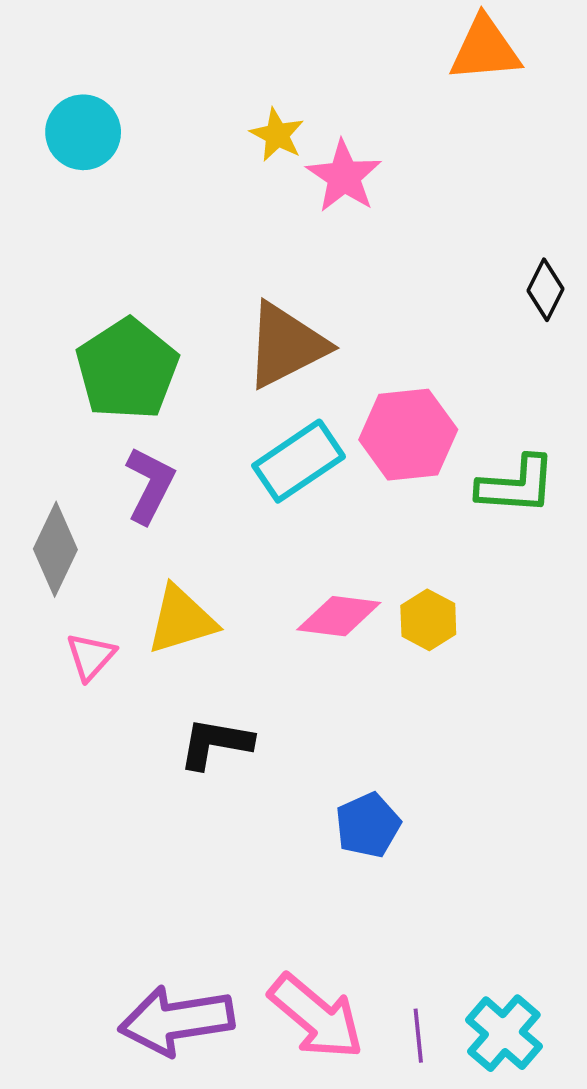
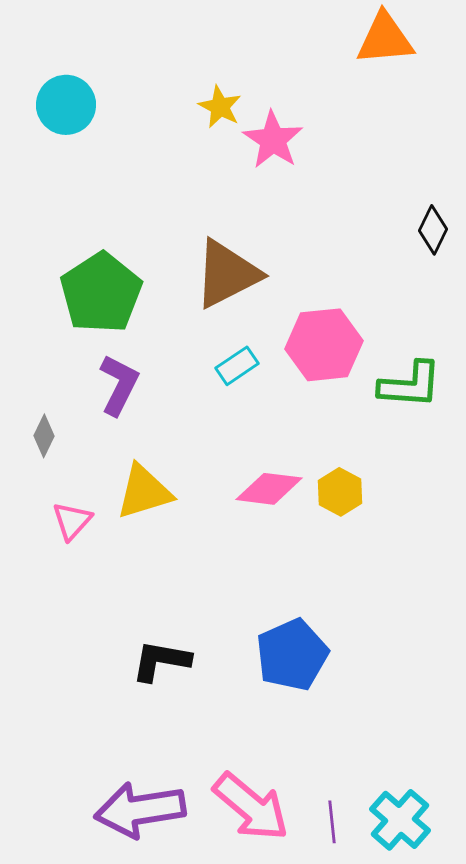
cyan rectangle: (299, 461) -> (237, 366), size x0.6
gray diamond: (55, 549) -> (44, 436), size x0.6
black L-shape: (215, 743) -> (161, 661), moved
blue pentagon: (368, 825) -> (292, 655), size x1.4

